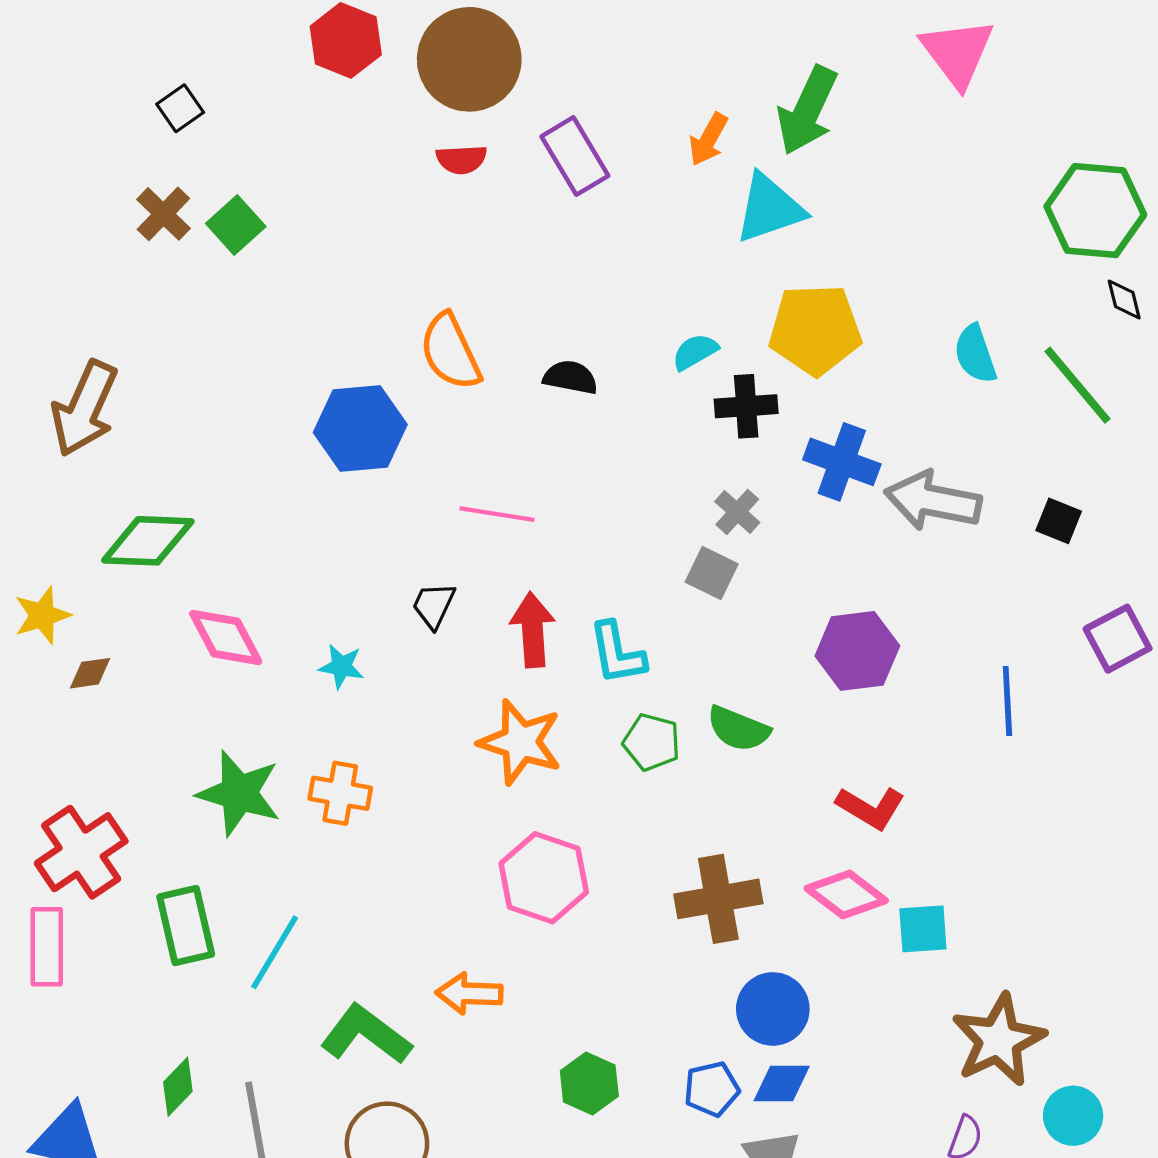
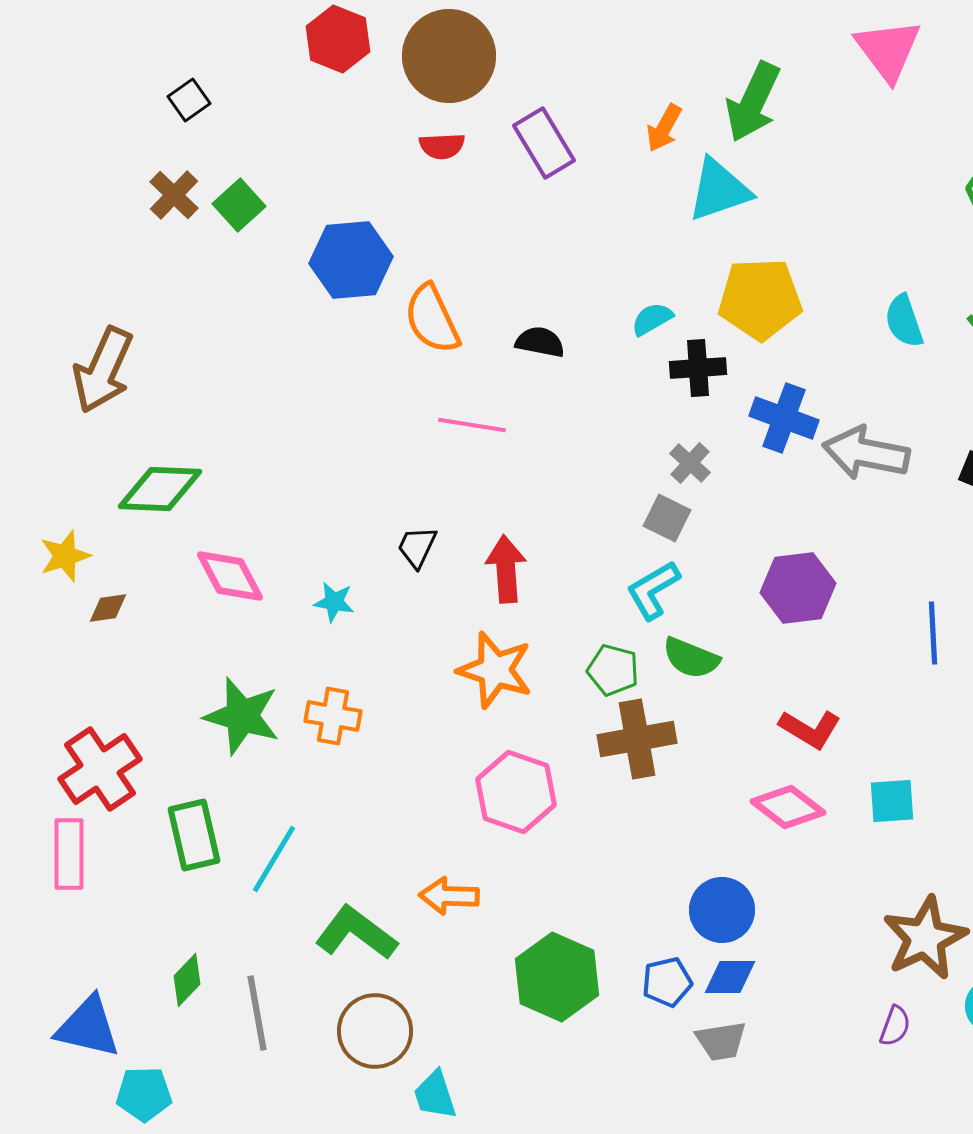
blue hexagon: (360, 429) -> (351, 260), moved
pink line: (497, 514) -> (472, 425), moved
cyan L-shape: (617, 653) -> (653, 590), moved, turned 70
brown cross: (718, 899) -> (637, 739), moved
cyan square: (923, 929) -> (892, 801), moved
green hexagon: (589, 1083) -> (557, 977), size x1.6

